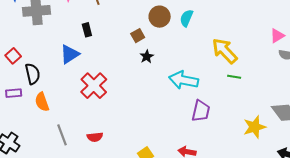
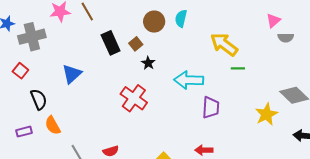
black rectangle: (87, 30) -> (111, 43), moved, size x1.6
red square: (13, 56) -> (20, 71), moved
red cross: (94, 86) -> (134, 98), moved
purple rectangle: (14, 93) -> (24, 132), moved

